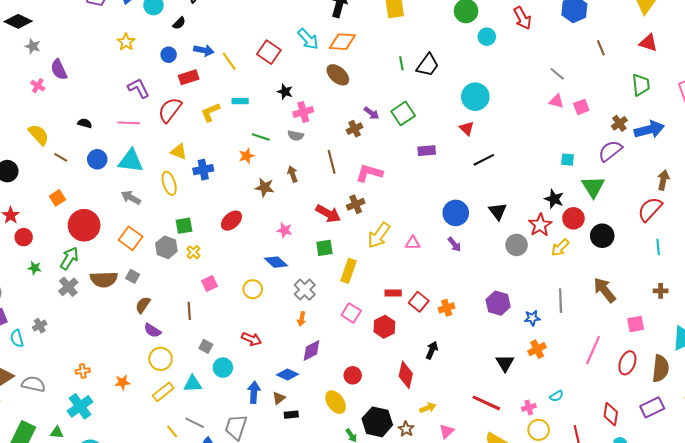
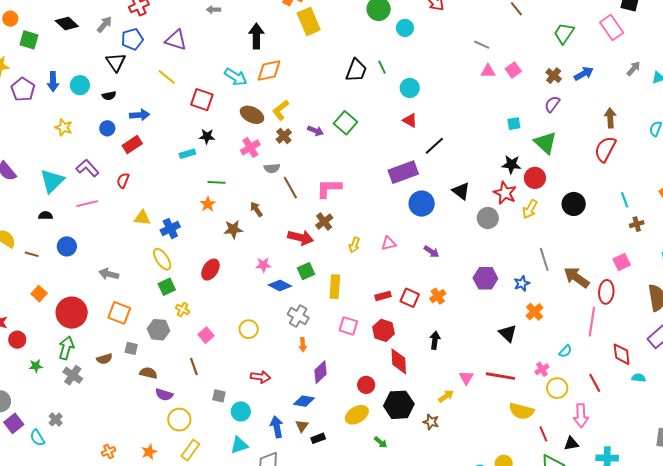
black semicircle: (179, 23) -> (109, 96), turned 48
yellow line: (229, 61) -> (167, 77), moved
green line: (401, 63) -> (382, 67), moved
brown ellipse: (338, 75) -> (252, 115), moved
green trapezoid: (641, 85) -> (564, 33), turned -125
black star: (285, 92) -> (207, 136), moved
cyan circle: (475, 97) -> (410, 88), size x0.7
red semicircle: (170, 110) -> (123, 181), size x0.6
yellow L-shape: (210, 112) -> (281, 110), moved
brown cross: (355, 129) -> (284, 136), moved
blue arrow: (649, 130) -> (584, 74), size x0.7
gray semicircle: (296, 136) -> (272, 168), moved
purple rectangle: (427, 151) -> (403, 172), moved, size x1.6
purple semicircle: (610, 151) -> (552, 104), size x0.7
cyan triangle: (131, 161) -> (52, 181), moved, turned -36
yellow ellipse: (169, 183) -> (162, 259), moved
yellow arrow: (379, 235) -> (354, 245), size x0.6
black circle: (602, 236) -> (574, 204), moved
purple arrow: (454, 244) -> (431, 252), moved
gray hexagon: (166, 247) -> (159, 330), moved
cyan line: (658, 247) -> (625, 200), moved
blue diamond: (276, 262) -> (280, 286), moved
brown semicircle: (104, 279) -> (105, 359), size x0.6
brown arrow: (605, 290) -> (577, 277), moved
brown semicircle: (143, 305) -> (148, 373), turned 84
pink line: (593, 350) -> (592, 322), moved
red ellipse: (627, 363) -> (606, 292), moved
red diamond: (406, 375) -> (399, 361), moved
cyan triangle: (193, 384) -> (239, 445), moved
yellow ellipse: (336, 402) -> (357, 415), turned -70
black hexagon: (377, 422) -> (399, 405), moved
pink triangle: (447, 431) -> (466, 378), moved

